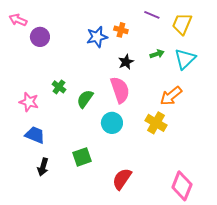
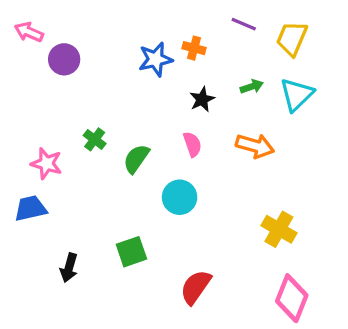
pink semicircle: (120, 90) -> (192, 144), size x0.6
orange arrow: (171, 96) -> (255, 146), moved, turned -125
yellow cross: (156, 123) -> (279, 229), moved
blue trapezoid: (35, 135) -> (30, 208), moved, turned -35

